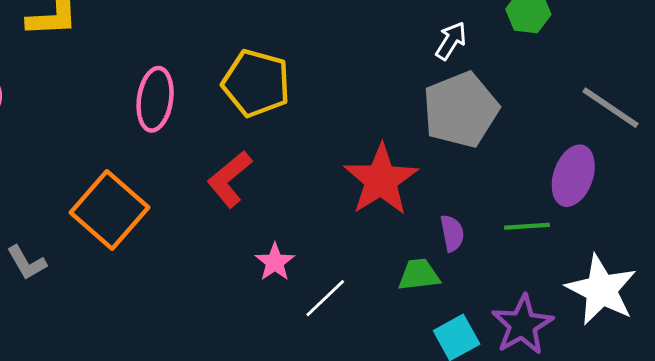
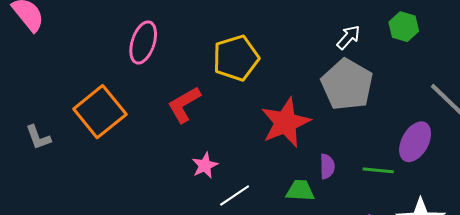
yellow pentagon: (256, 83) -> (236, 58), moved, turned 30
gray pentagon: (461, 110) -> (347, 85), turned -30

